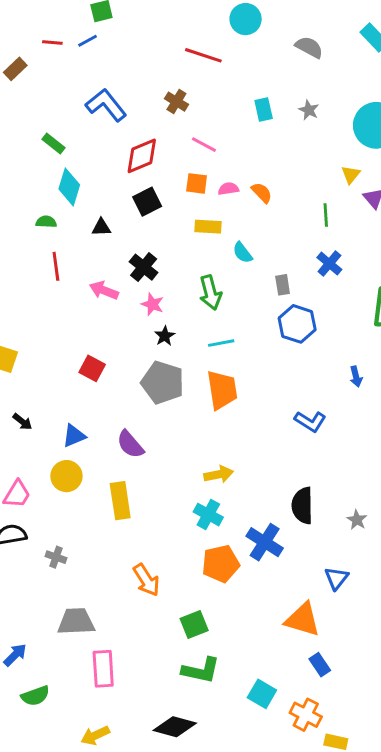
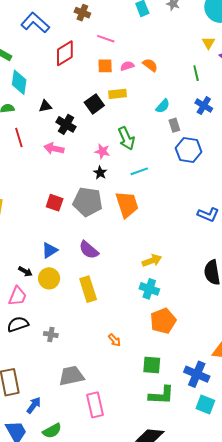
black square: (147, 202) -> (94, 104), moved
cyan semicircle: (243, 253) -> (163, 106), moved, turned -91
black cross: (144, 267) -> (66, 124), moved
pink star: (152, 304) -> (102, 151), moved
gray pentagon: (163, 382) -> (88, 202), moved
orange trapezoid: (222, 390) -> (127, 204), moved
black arrow: (22, 422) -> (25, 271), moved
blue cross: (265, 542) -> (197, 374), moved
orange arrow: (146, 580) -> (115, 340), size x0.6
green square: (194, 625) -> (152, 365), turned 36

